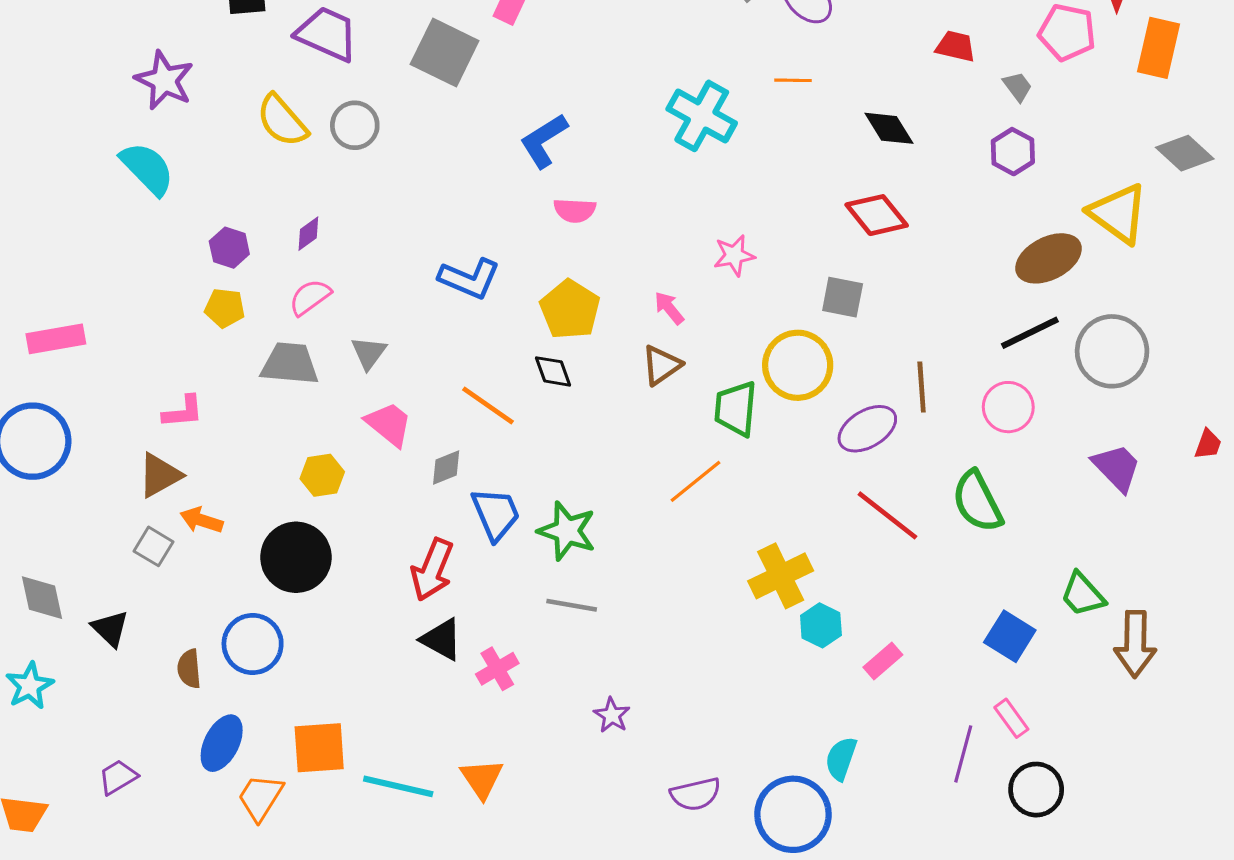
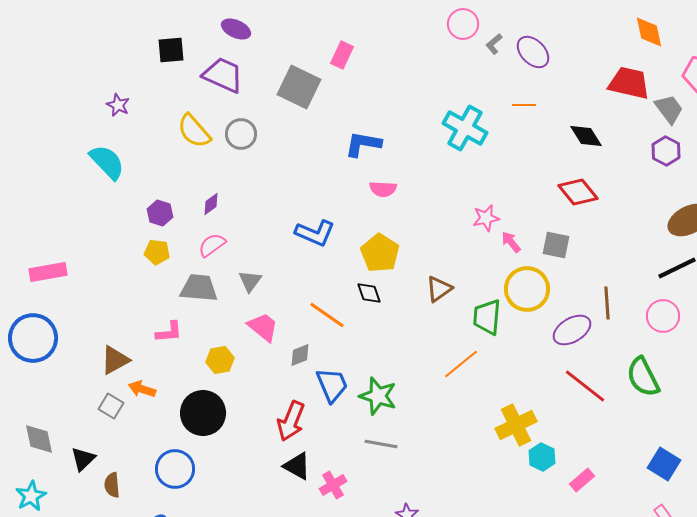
red trapezoid: (956, 46) -> (629, 83), size x1.6
purple star: (164, 80) -> (118, 105), size x0.6
gray trapezoid: (1018, 87) -> (669, 109), size x1.5
blue L-shape: (544, 141) -> (363, 144), turned 42
pink arrow: (669, 308) -> (511, 242), moved
pink L-shape: (183, 412) -> (169, 332), moved
black triangle: (110, 629) -> (83, 459), turned 32
brown semicircle: (189, 669) -> (112, 485), moved

